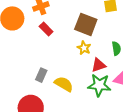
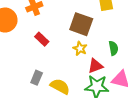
red rectangle: (46, 29) -> (42, 39), moved

